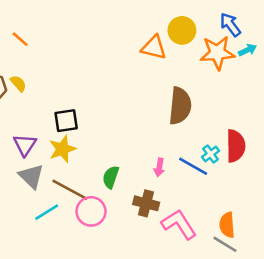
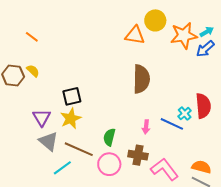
blue arrow: (230, 25) -> (205, 49), moved, turned -90
brown semicircle: (180, 106) -> (141, 79), moved
pink circle: (91, 211) -> (109, 164), moved
orange semicircle: (227, 225) -> (201, 167), turned 114

